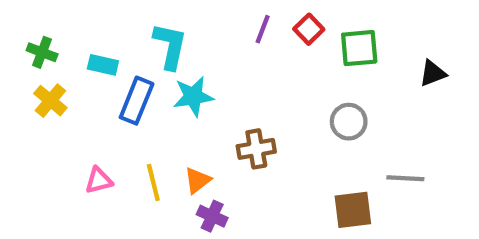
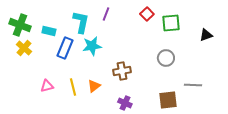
purple line: (263, 29) -> (106, 14), moved
green cross: (42, 52) -> (20, 25), size x1.5
purple cross: (212, 216) -> (125, 103), moved

